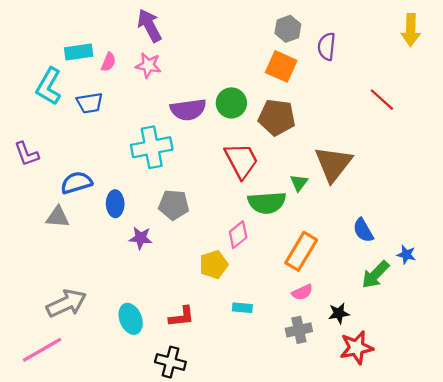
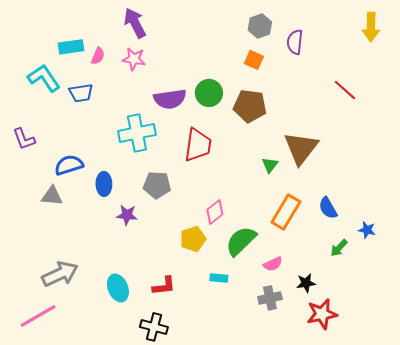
orange square: (281, 66) -> (254, 60), size x0.7
cyan L-shape: (49, 86) -> (44, 78), turned 116
red trapezoid: (241, 161) -> (198, 145), moved, turned 36
green semicircle: (267, 203) -> (241, 241), moved, turned 140
orange rectangle: (301, 251) -> (286, 212), moved
green arrow: (375, 275) -> (339, 248), size x0.7

